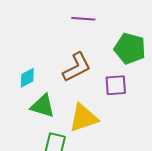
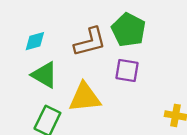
green pentagon: (130, 48) -> (129, 30), moved

